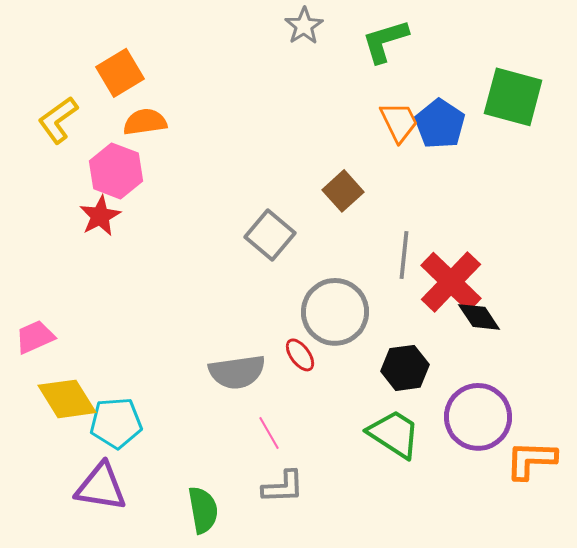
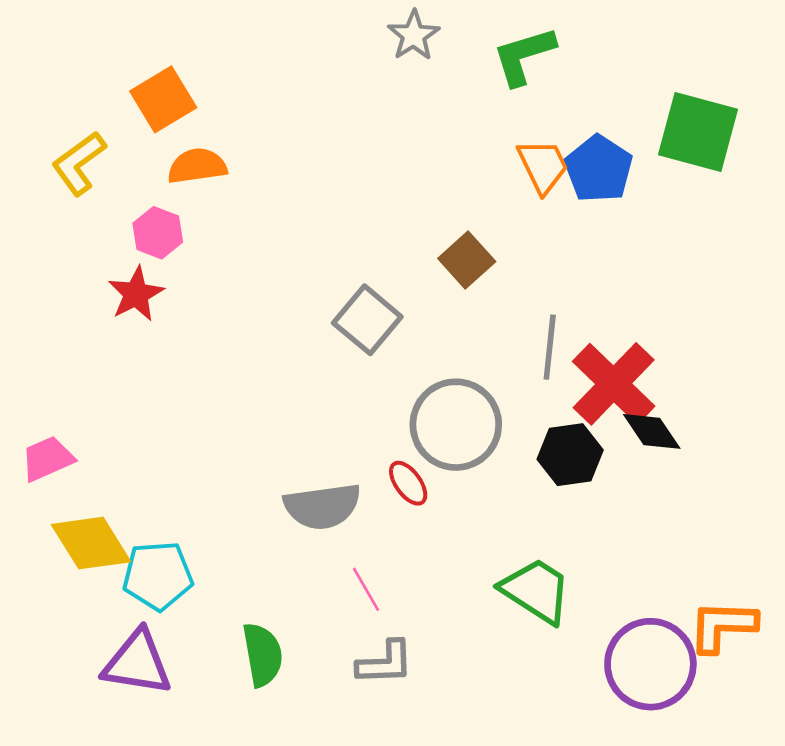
pink hexagon: (116, 171) -> (158, 233), size x0.7
black hexagon: (405, 368) -> (570, 455), moved
purple circle: (478, 417) -> (650, 664), moved
green semicircle: (203, 510) -> (263, 655), moved

